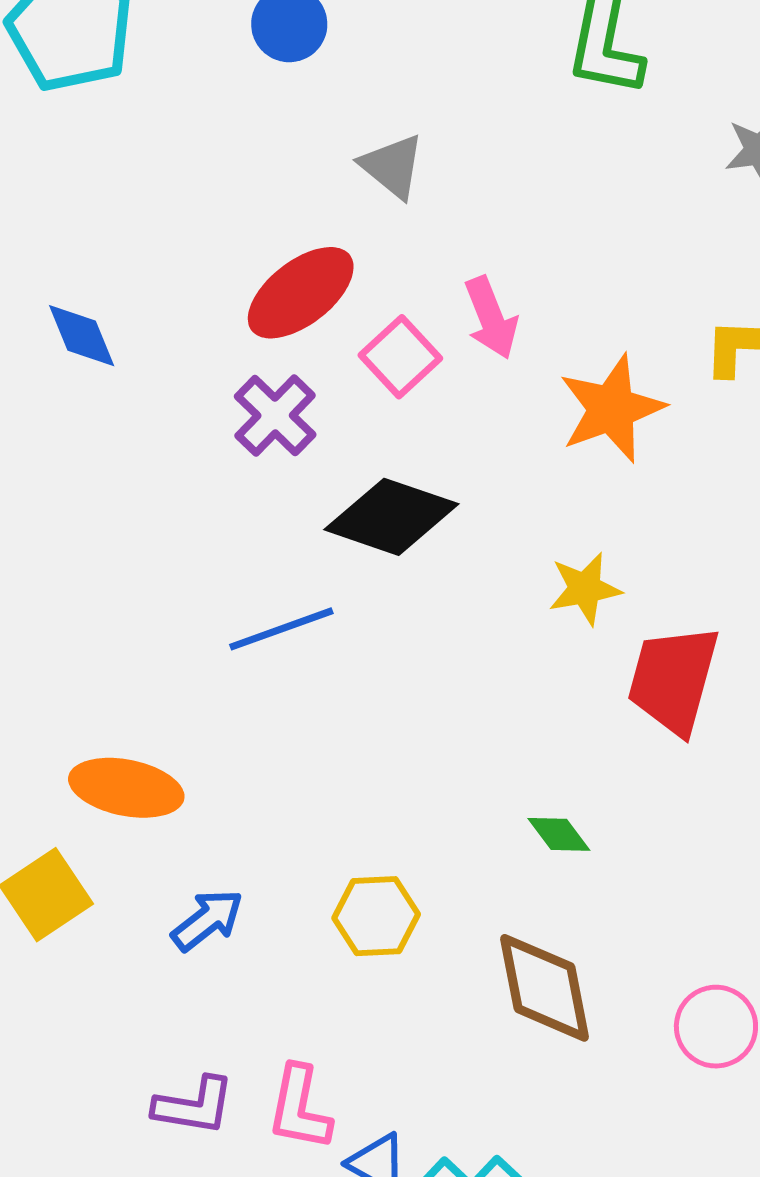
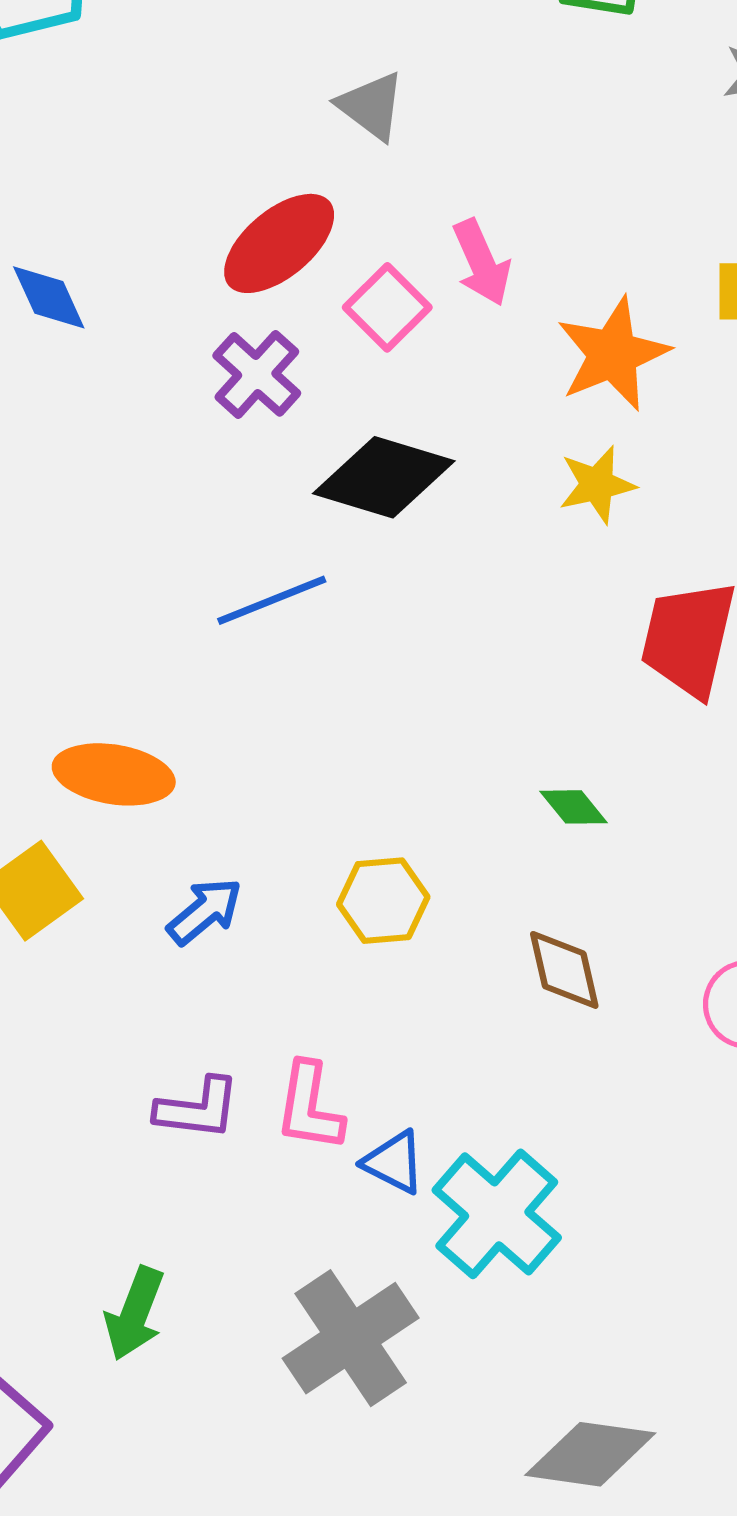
yellow star: (585, 589) -> (597, 485), moved
brown diamond: (544, 988) -> (564, 970), size x0.7

